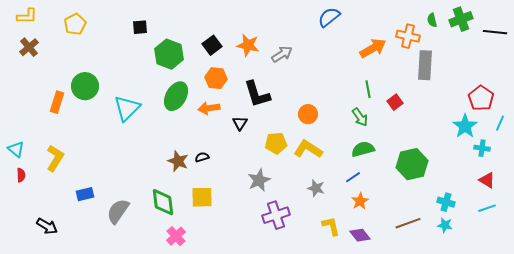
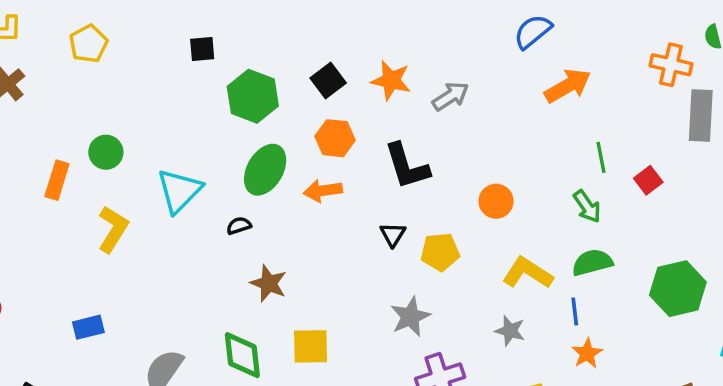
orange arrow: (373, 48) -> (568, 86), moved
green circle: (85, 86) -> (106, 152), size x0.7
black triangle: (240, 123) -> (393, 234), moved
yellow L-shape: (308, 149) -> (528, 273), moved
black semicircle: (202, 157) -> (239, 226), moved
yellow L-shape: (55, 158) -> (113, 229), moved
blue line: (353, 177) -> (575, 311), turned -63
blue rectangle: (85, 194) -> (88, 327), moved

